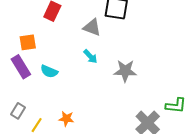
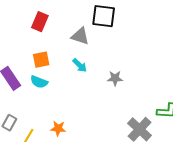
orange square: (28, 42) -> (41, 60), moved
gray star: (125, 71) -> (115, 78), size x0.7

